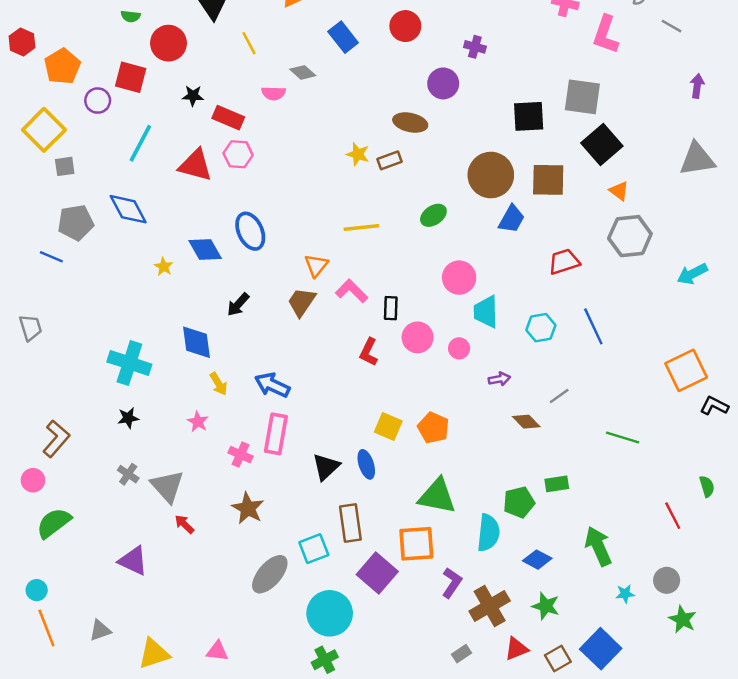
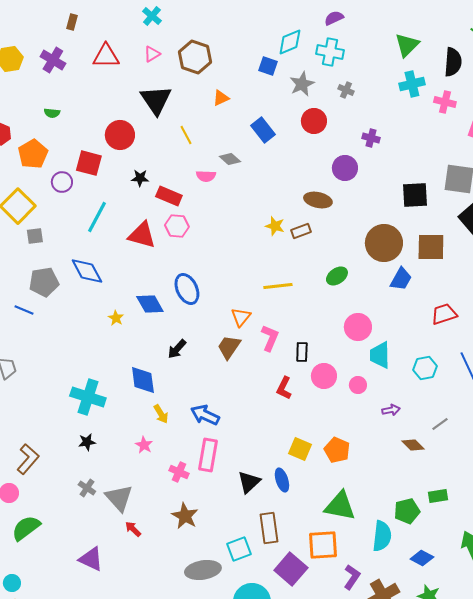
green semicircle: (131, 16) -> (52, 113), moved
pink L-shape: (352, 291) -> (270, 338), turned 68
gray ellipse: (270, 574) -> (203, 570), turned 40

